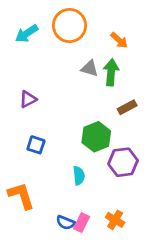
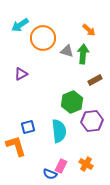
orange circle: (69, 25) -> (43, 38), moved
blue square: (36, 145) -> (28, 127), moved, turned -32
cyan semicircle: (79, 176) -> (59, 131), size x1.6
blue semicircle: (65, 223) -> (50, 174), moved

